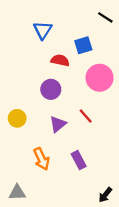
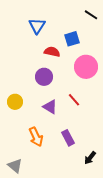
purple triangle: (58, 124) -> (50, 107), turned -49
gray triangle: (17, 193) -> (15, 166), turned 42
black arrow: (105, 195) -> (90, 158), moved

